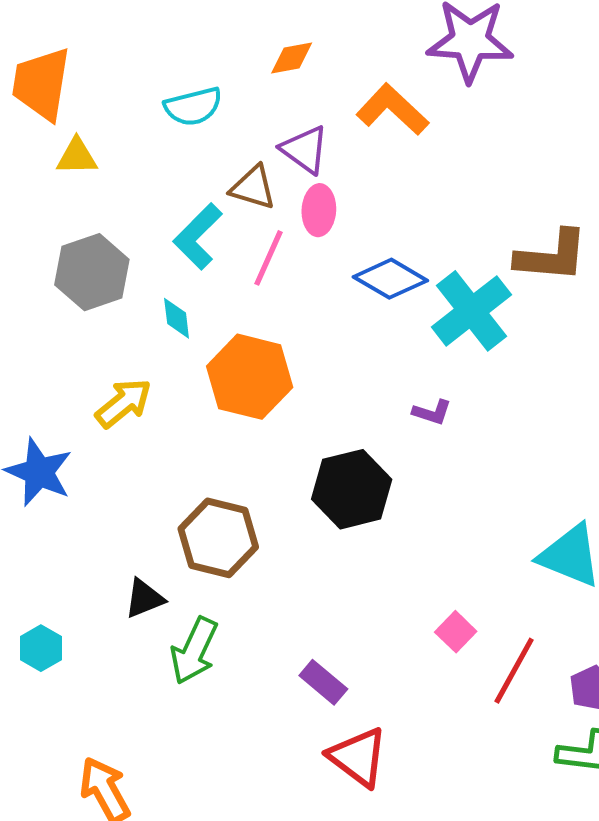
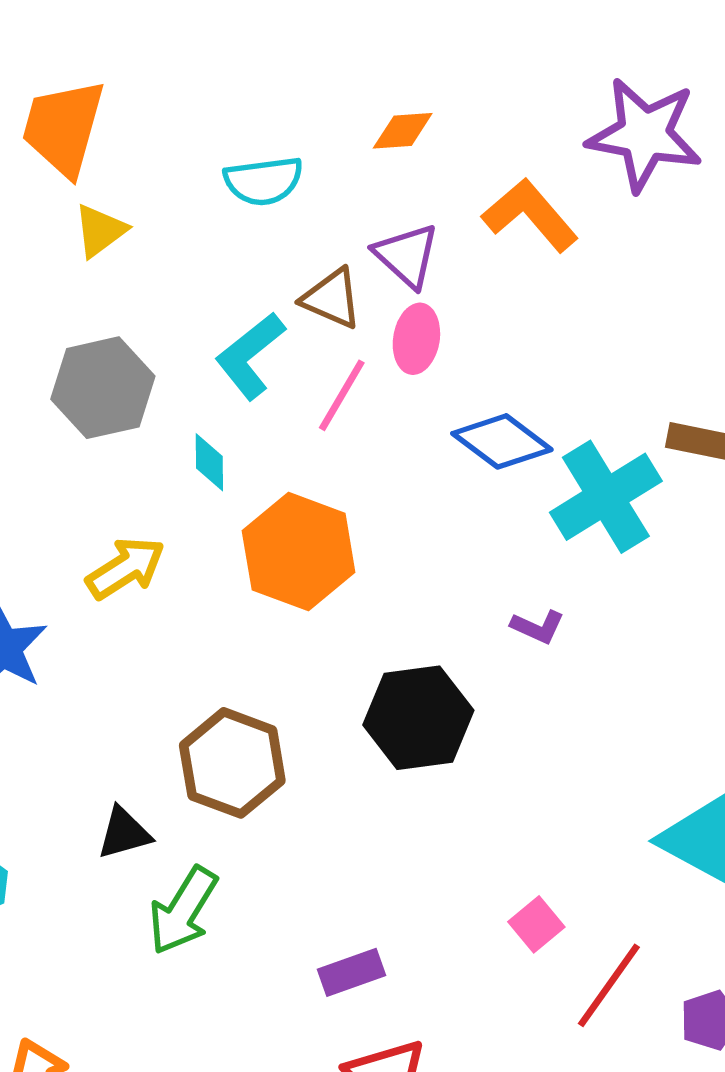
yellow triangle: (77, 157) -> (100, 231), turned -42
purple rectangle: (323, 682) -> (351, 972), turned -66

